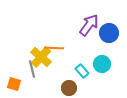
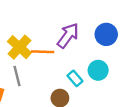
purple arrow: (89, 25) -> (68, 36), moved
yellow cross: (41, 57) -> (19, 47), moved

